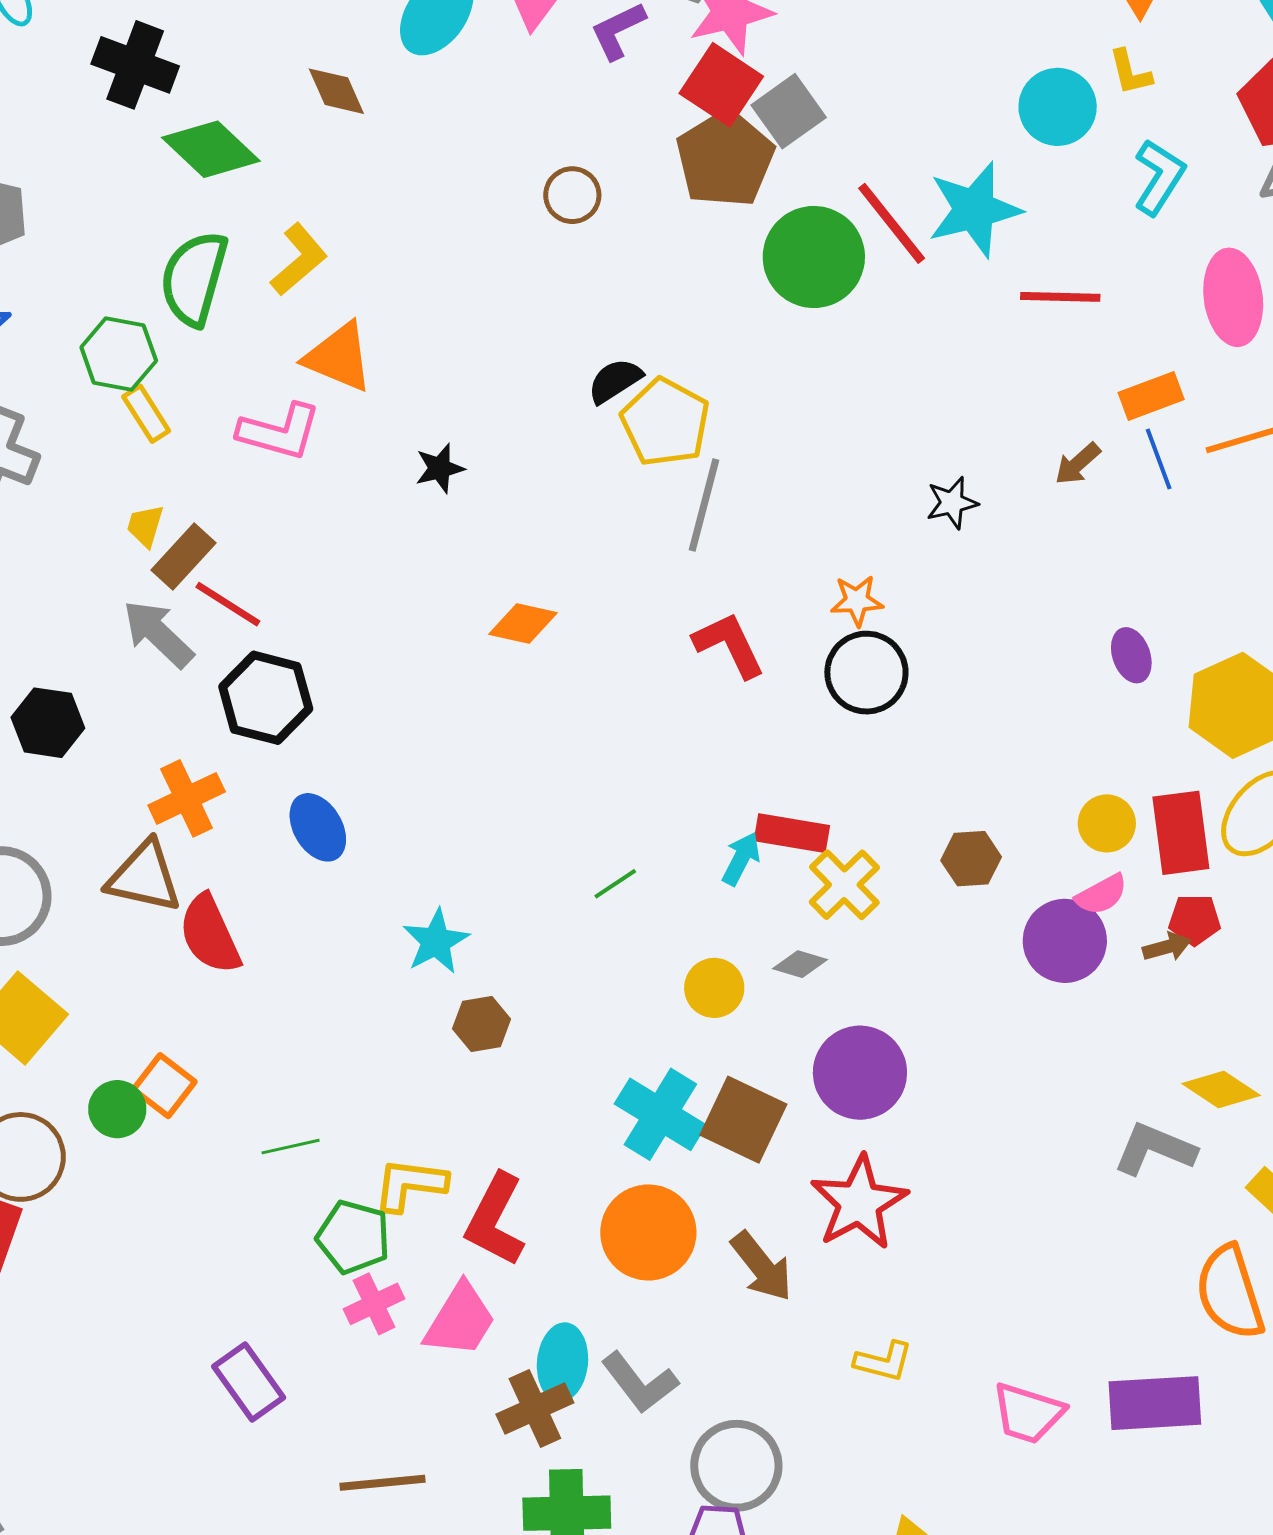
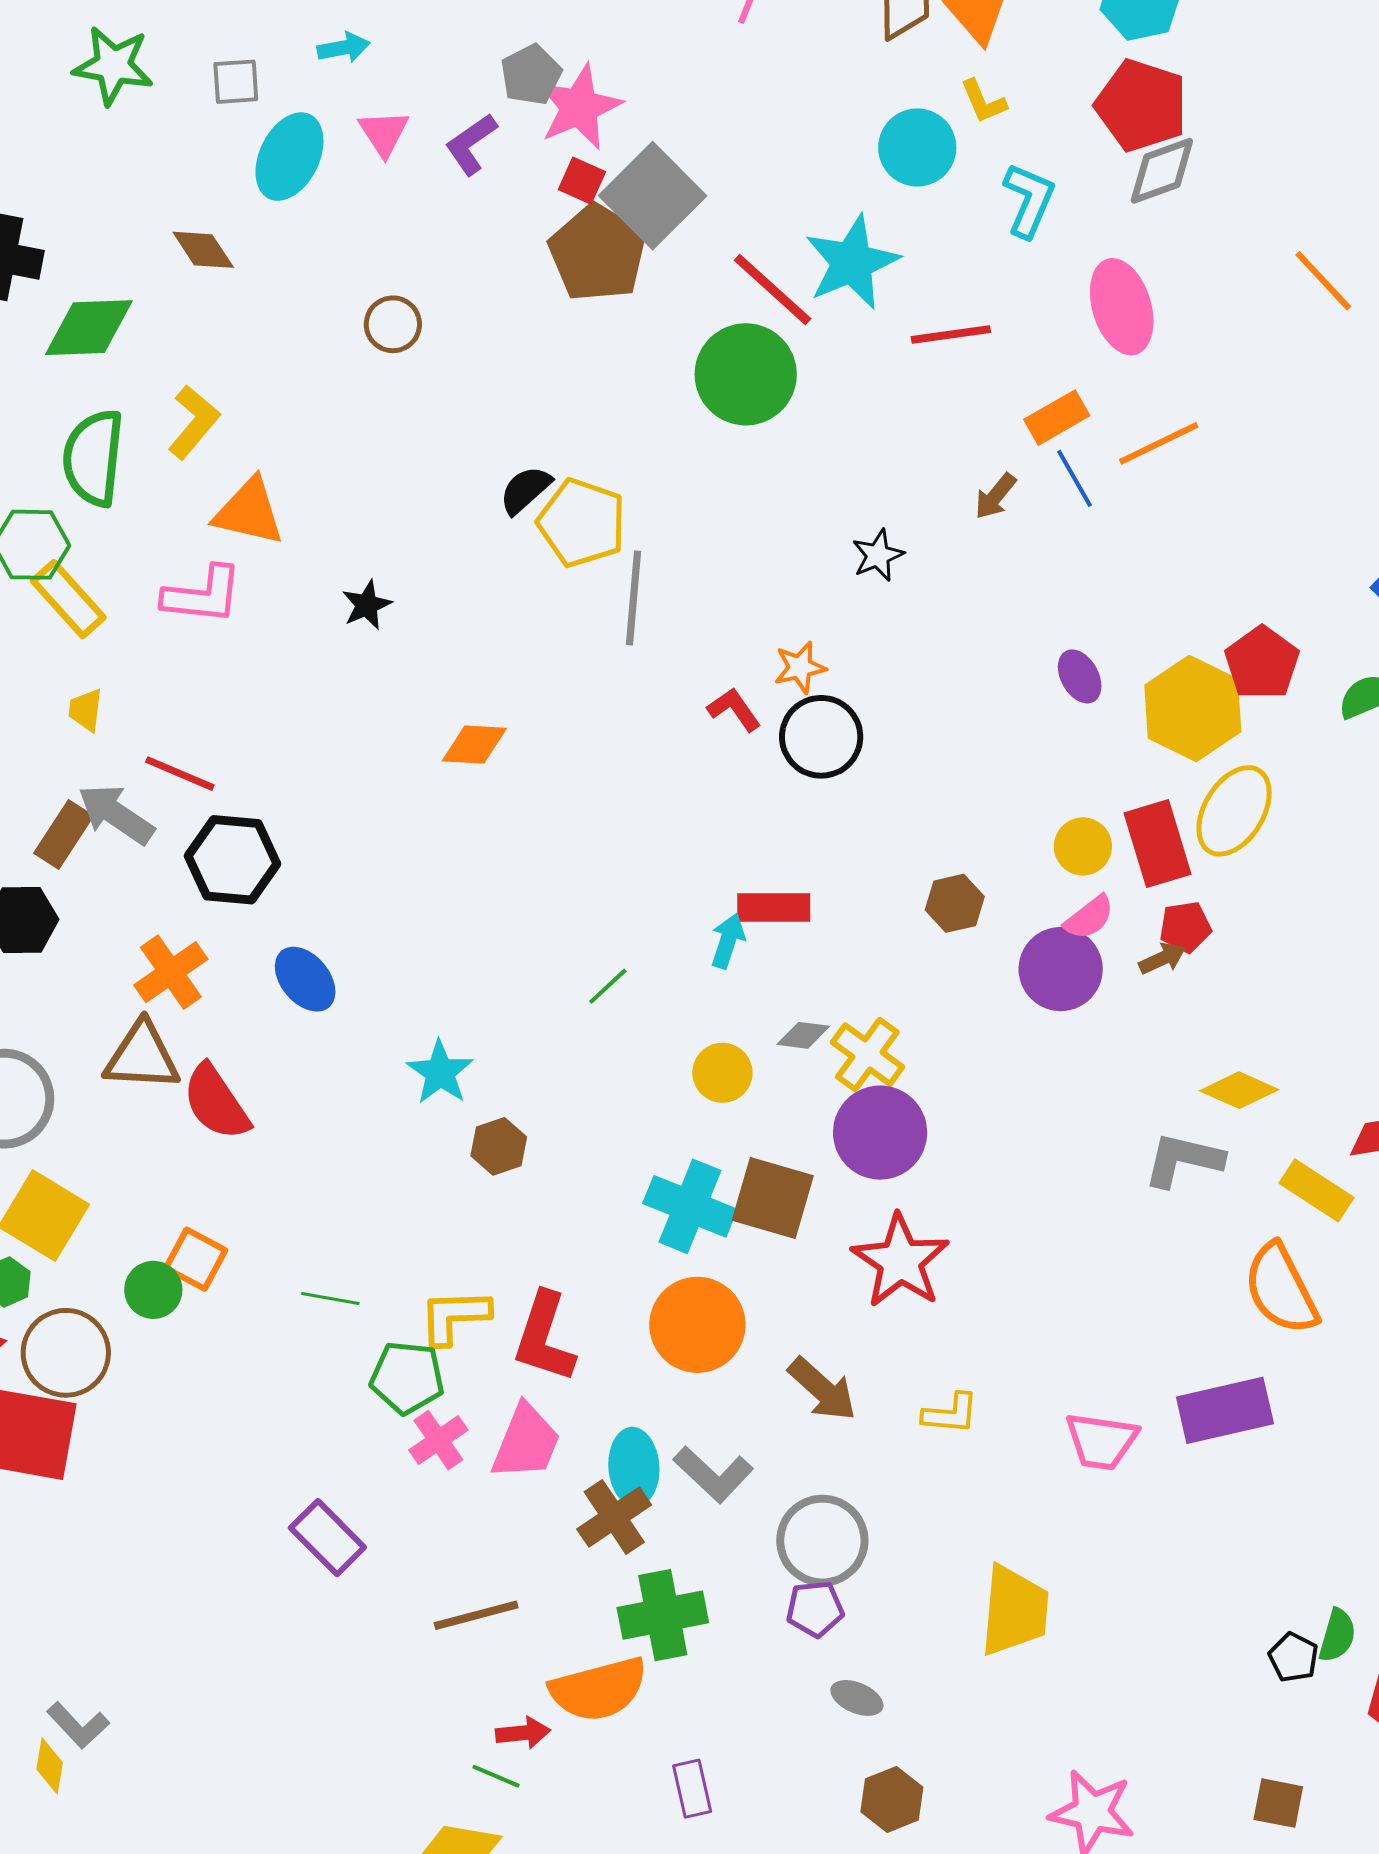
red square: (721, 85) -> (582, 181), size x0.6
gray square: (789, 111) -> (653, 196), size x1.4
green diamond: (211, 149) -> (89, 328), turned -36
brown circle: (572, 195) -> (393, 324), moved
green circle: (814, 257) -> (746, 374), moved
yellow rectangle: (146, 414) -> (68, 599), size x1.4
brown rectangle: (183, 557) -> (64, 834), moved
red L-shape: (729, 645) -> (734, 709), moved, size x0.7
yellow cross: (844, 885) -> (867, 1055), moved
green line: (291, 1147) -> (330, 1299), turned 32
brown arrow: (762, 1266) -> (822, 1389), moved

